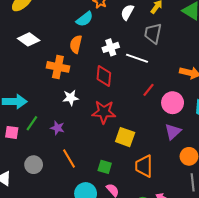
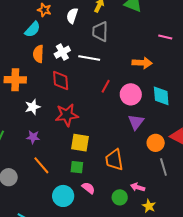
orange semicircle: (76, 44) -> (38, 54), moved
purple star: (57, 128) -> (33, 137), moved
yellow square: (125, 137) -> (80, 143), moved

